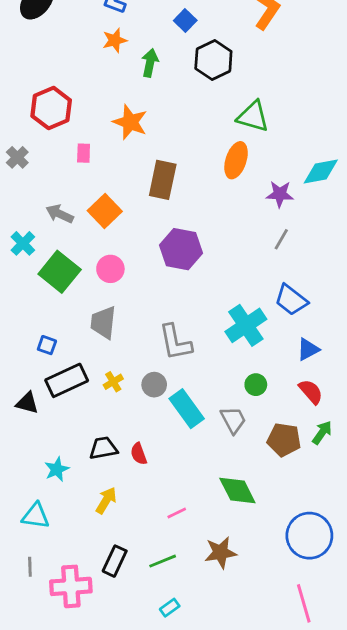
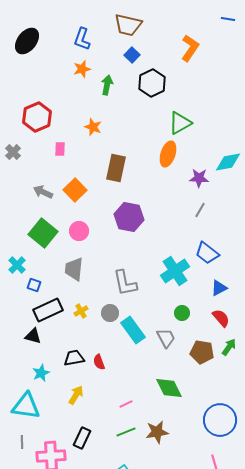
green triangle: (253, 116) -> (180, 123), turned -45
orange star: (130, 122) -> (93, 127), size x0.7
cyan cross: (23, 243) -> (17, 265), moved
black triangle: (27, 403) -> (33, 336), moved
cyan triangle: (36, 516) -> (26, 406), size x1.4
green line: (163, 561) -> (126, 432), moved

